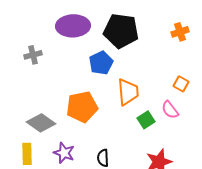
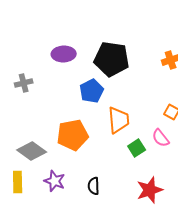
purple ellipse: (73, 26) -> (64, 54), size x0.7

